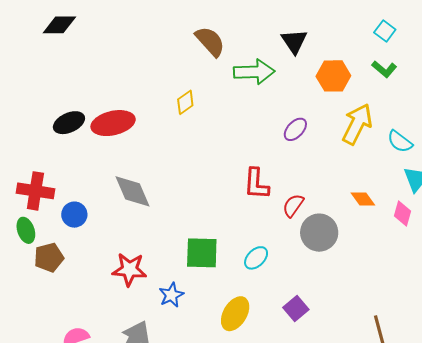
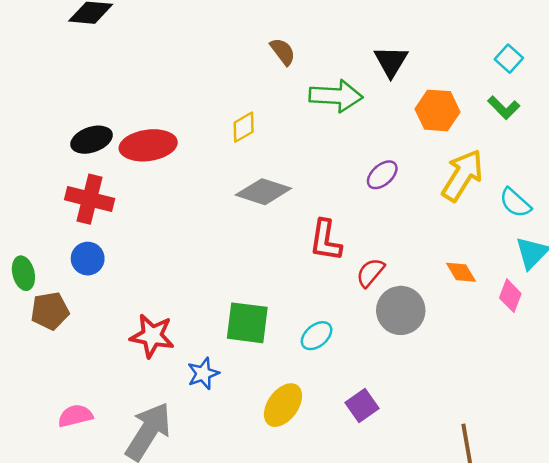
brown semicircle: (210, 41) -> (283, 52), size x0.7
red cross: (35, 191) -> (90, 199), moved
gray diamond: (133, 191) -> (263, 192), moved, turned -54

